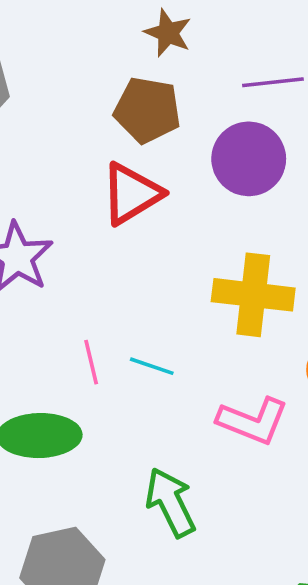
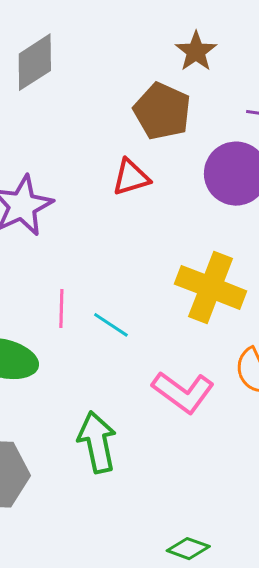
red triangle: (131, 194) -> (131, 177), size x0.7

